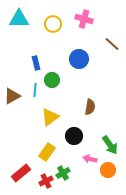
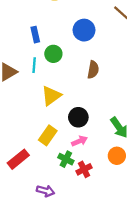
brown semicircle: (90, 107) -> (93, 70), moved
pink arrow: (90, 159) -> (79, 141), moved, turned 144
green cross: (63, 173) -> (66, 159), turned -32
red cross: (46, 181) -> (84, 169), moved

